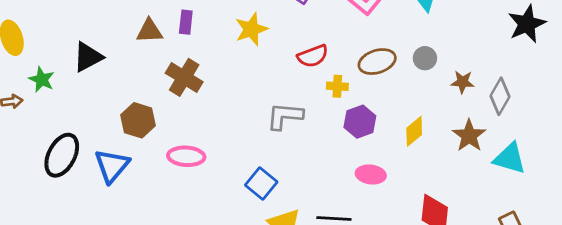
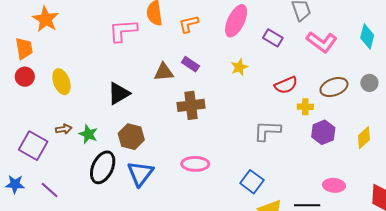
purple rectangle: (186, 22) -> (190, 64), turned -60
yellow star: (251, 29) -> (239, 67), size x0.7
brown cross: (184, 77) -> (191, 105), turned -36
green star: (42, 80) -> (88, 134), moved
brown hexagon: (138, 120) -> (131, 137), moved
pink ellipse: (371, 174) -> (334, 185), moved

